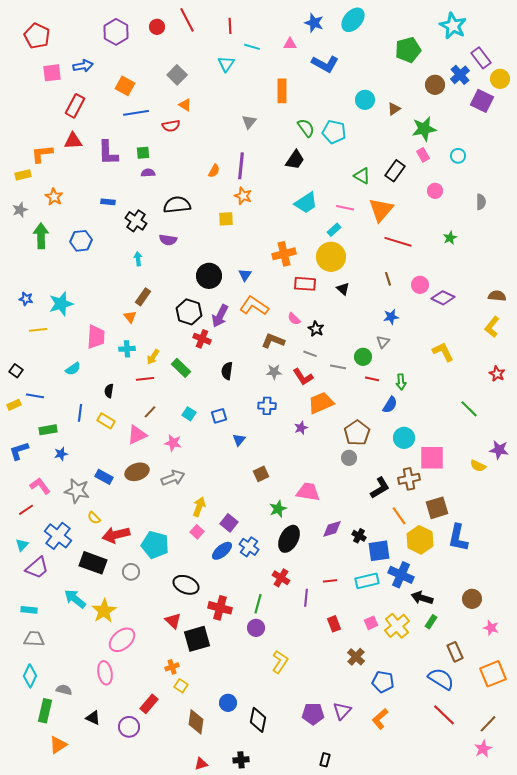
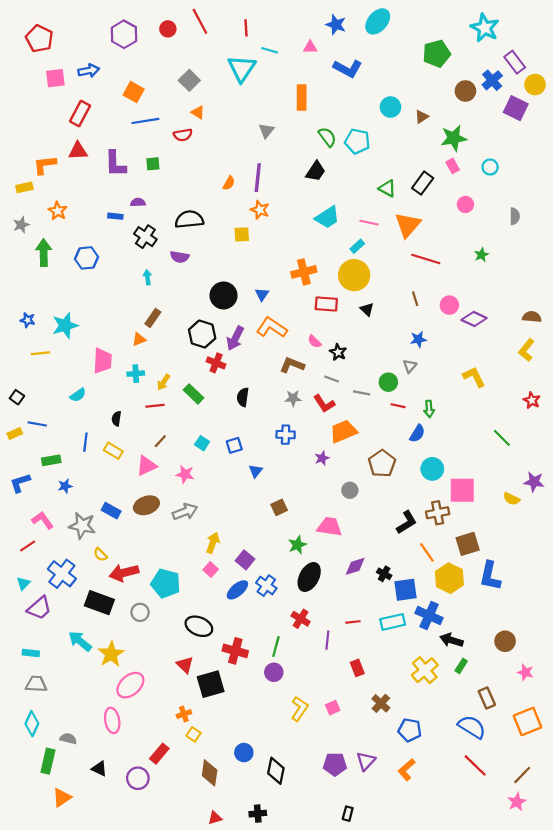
cyan triangle: (226, 64) -> (242, 69), size x1.6
purple semicircle: (148, 173) -> (138, 202), moved
orange triangle: (130, 317) -> (139, 339), turned 48
gray circle: (349, 458) -> (350, 490), moved
pink square: (371, 623) -> (333, 708), moved

